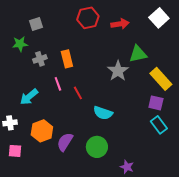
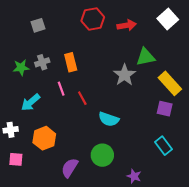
green star: (20, 44) -> (21, 68), moved
cyan rectangle: (159, 125) -> (164, 146), moved
purple semicircle: (65, 142) -> (70, 168), moved

